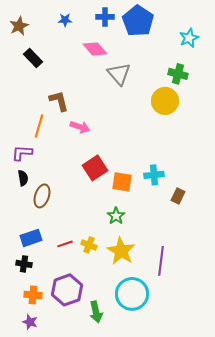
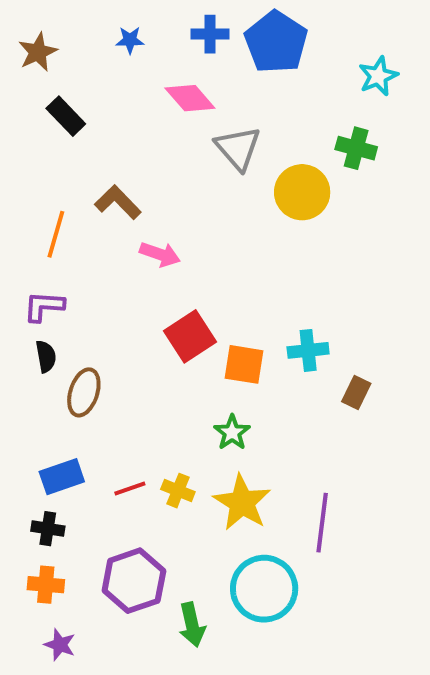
brown L-shape: (59, 101) -> (118, 202), turned -30
yellow circle: (165, 101) -> (302, 192), moved
orange line: (39, 126) -> (56, 234), moved
orange cross: (33, 295) -> (46, 585), moved

